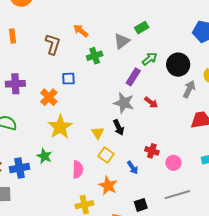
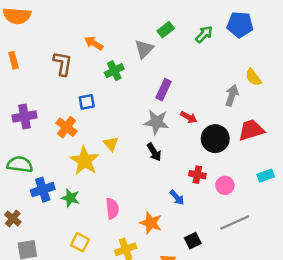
green arrow: (150, 59) -> (204, 34), moved
black circle: (178, 65) -> (215, 139), moved
yellow triangle: (98, 133) -> (111, 144), moved
yellow square: (106, 155) -> (80, 242), moved
blue cross: (20, 168) -> (43, 190), moved

